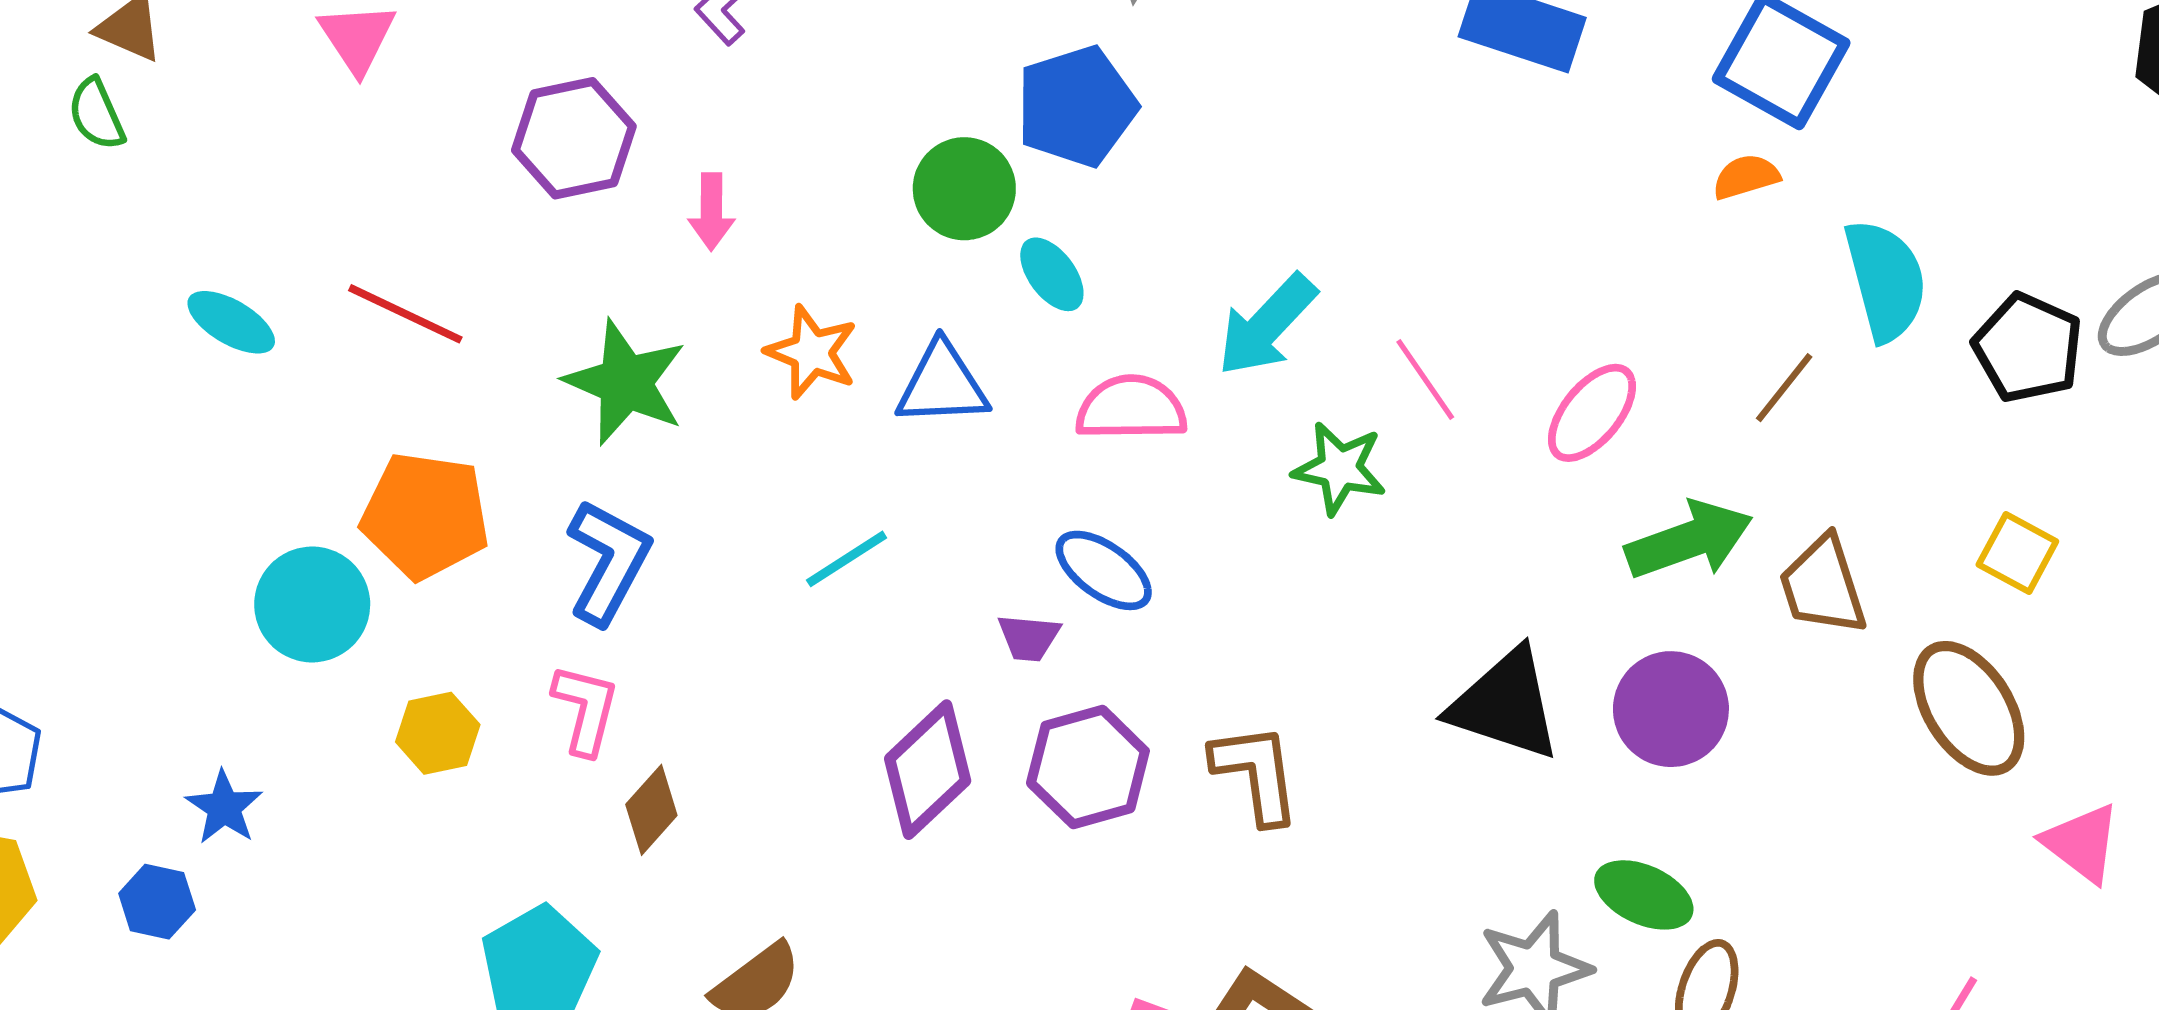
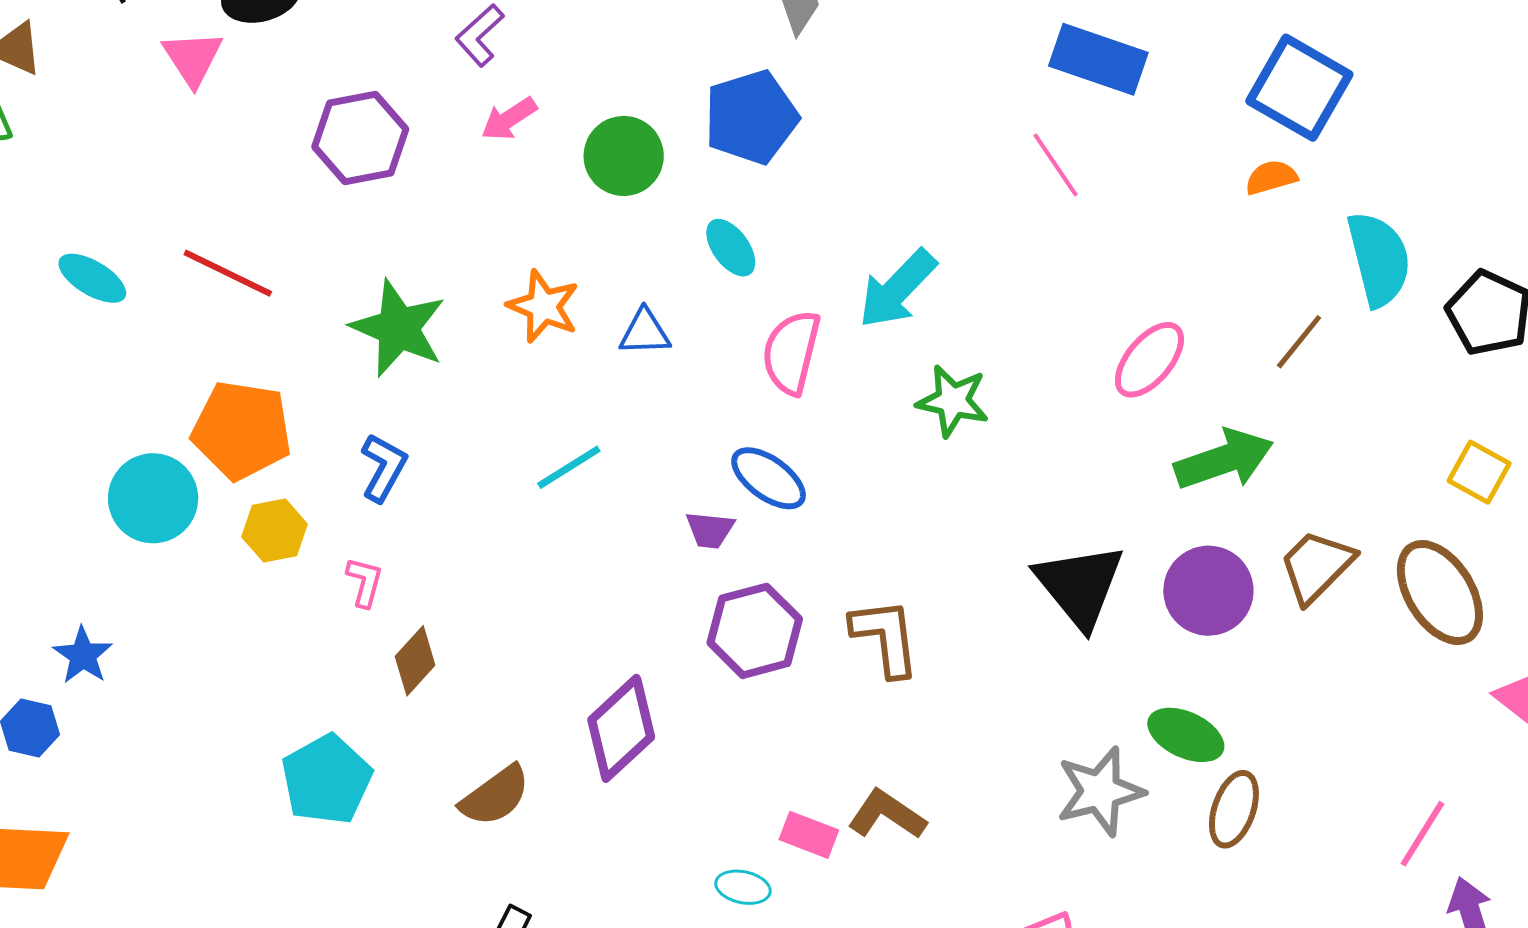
green circle: (964, 189) -> (624, 156), moved
pink arrow: (711, 212) -> (509, 119), moved, turned 56
pink line: (1425, 379) -> (1055, 165), moved
blue triangle: (942, 384) -> (645, 332), size x0.7
pink semicircle: (1131, 408) -> (791, 352), turned -76
blue L-shape: (608, 562) -> (384, 468), size x0.7
brown trapezoid: (1823, 586) -> (1317, 566), moved, turned 62
black triangle: (1505, 704) -> (1080, 586), turned 32
pink L-shape: (585, 709) -> (365, 582), size x0.7
yellow hexagon: (438, 733) -> (275, 530), moved
purple diamond: (928, 770) -> (621, 728), moved

